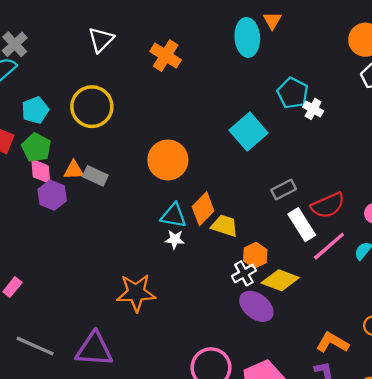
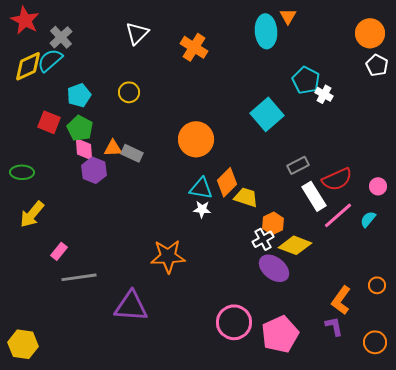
yellow circle: (92, 107) -> (129, 92), size x0.6
orange L-shape: (332, 343) -> (341, 300), turned -84
gray line: (35, 346) -> (79, 277), moved, turned -32

